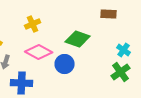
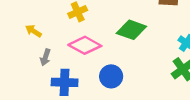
blue circle: (65, 64) -> (111, 76), moved

